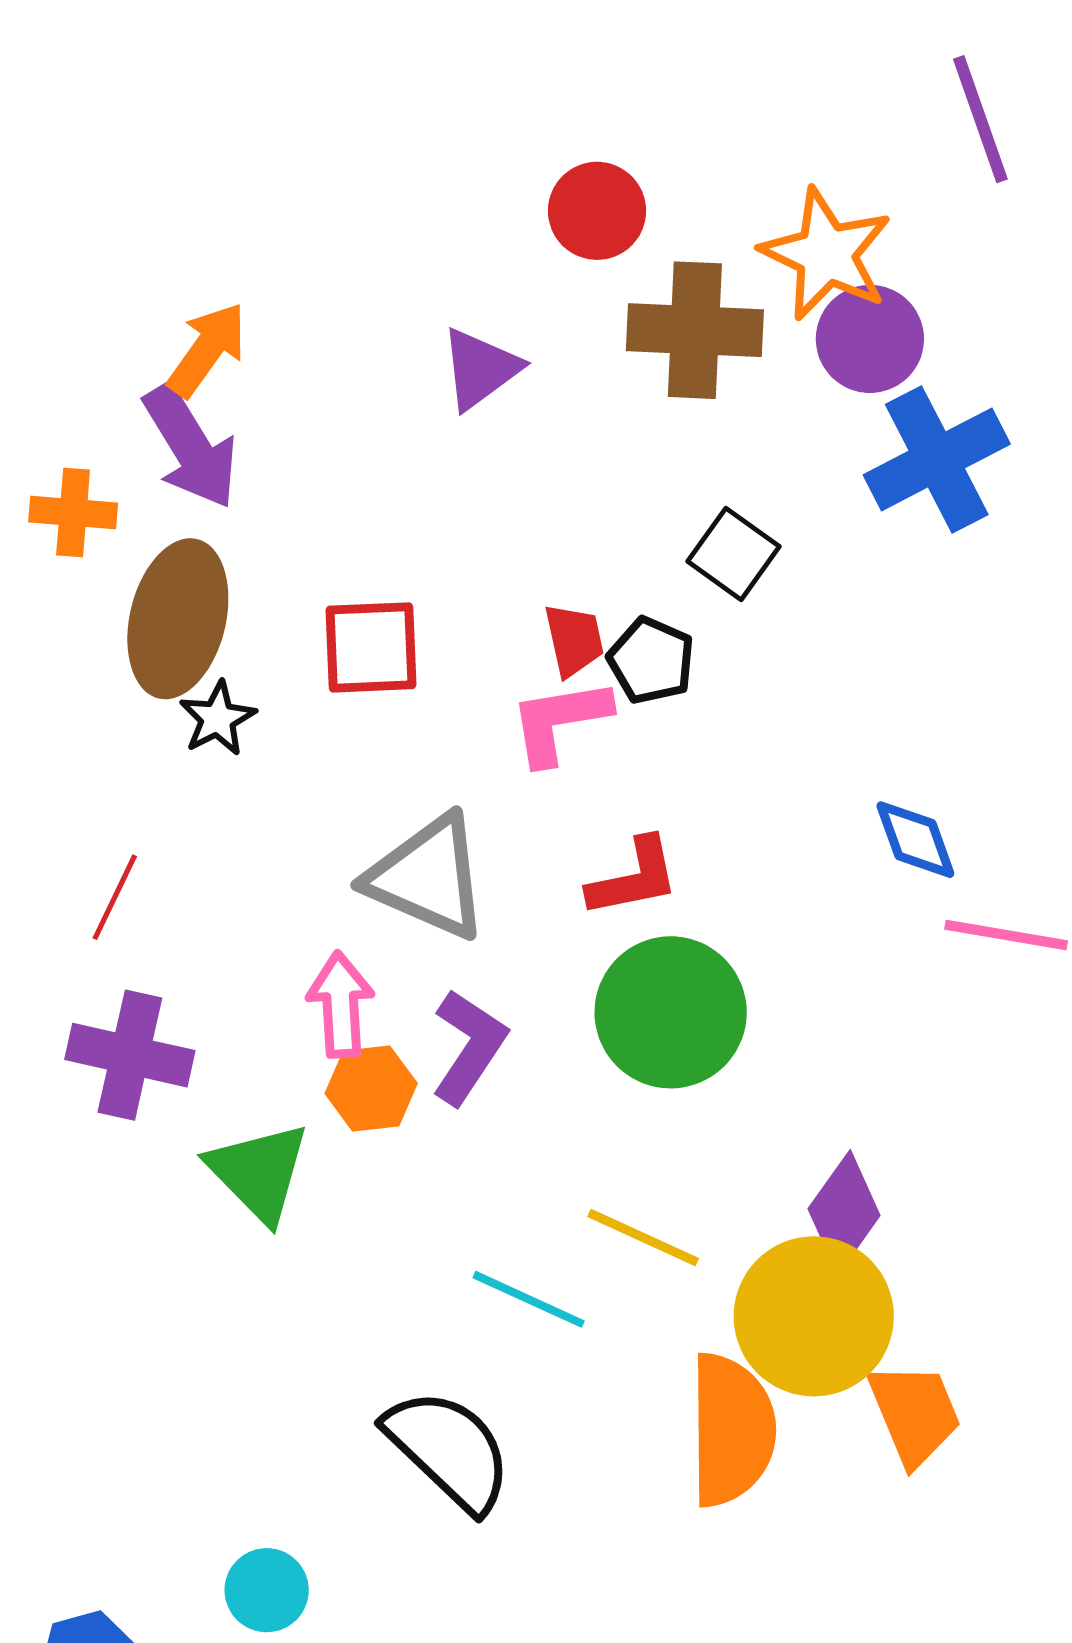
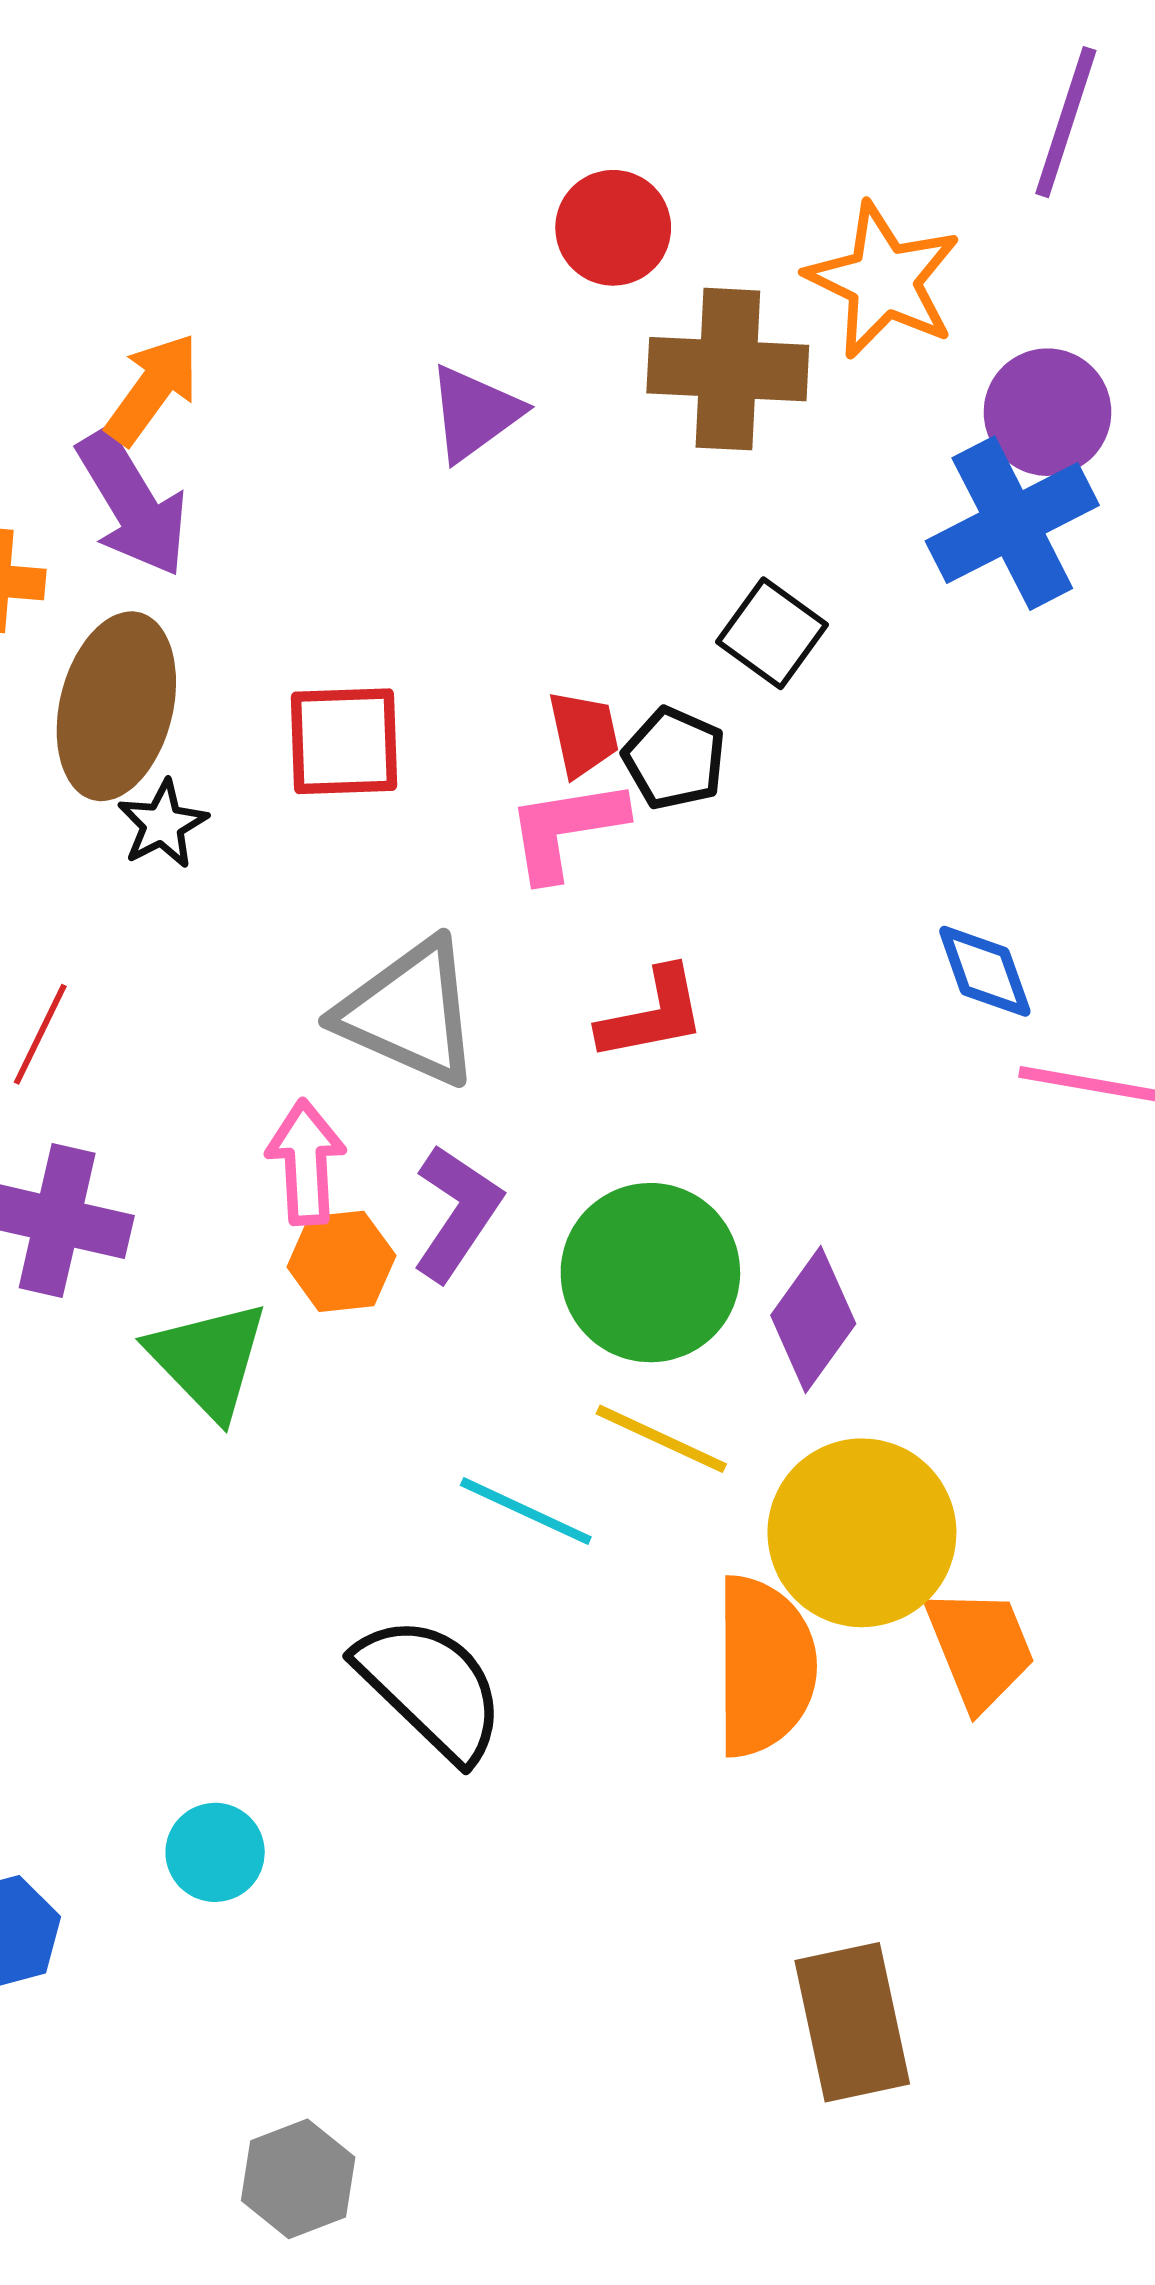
purple line: (980, 119) -> (1066, 122), turned 37
purple circle: (870, 339) -> (1047, 412), moved
green circle: (671, 1012) -> (650, 1273), moved
purple diamond: (844, 1212) -> (813, 1319), moved

